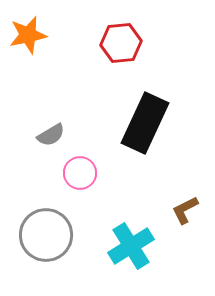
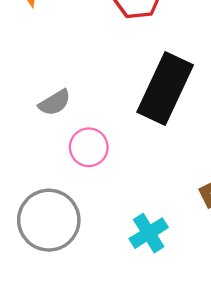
cyan cross: (131, 246) -> (149, 233), size x0.7

